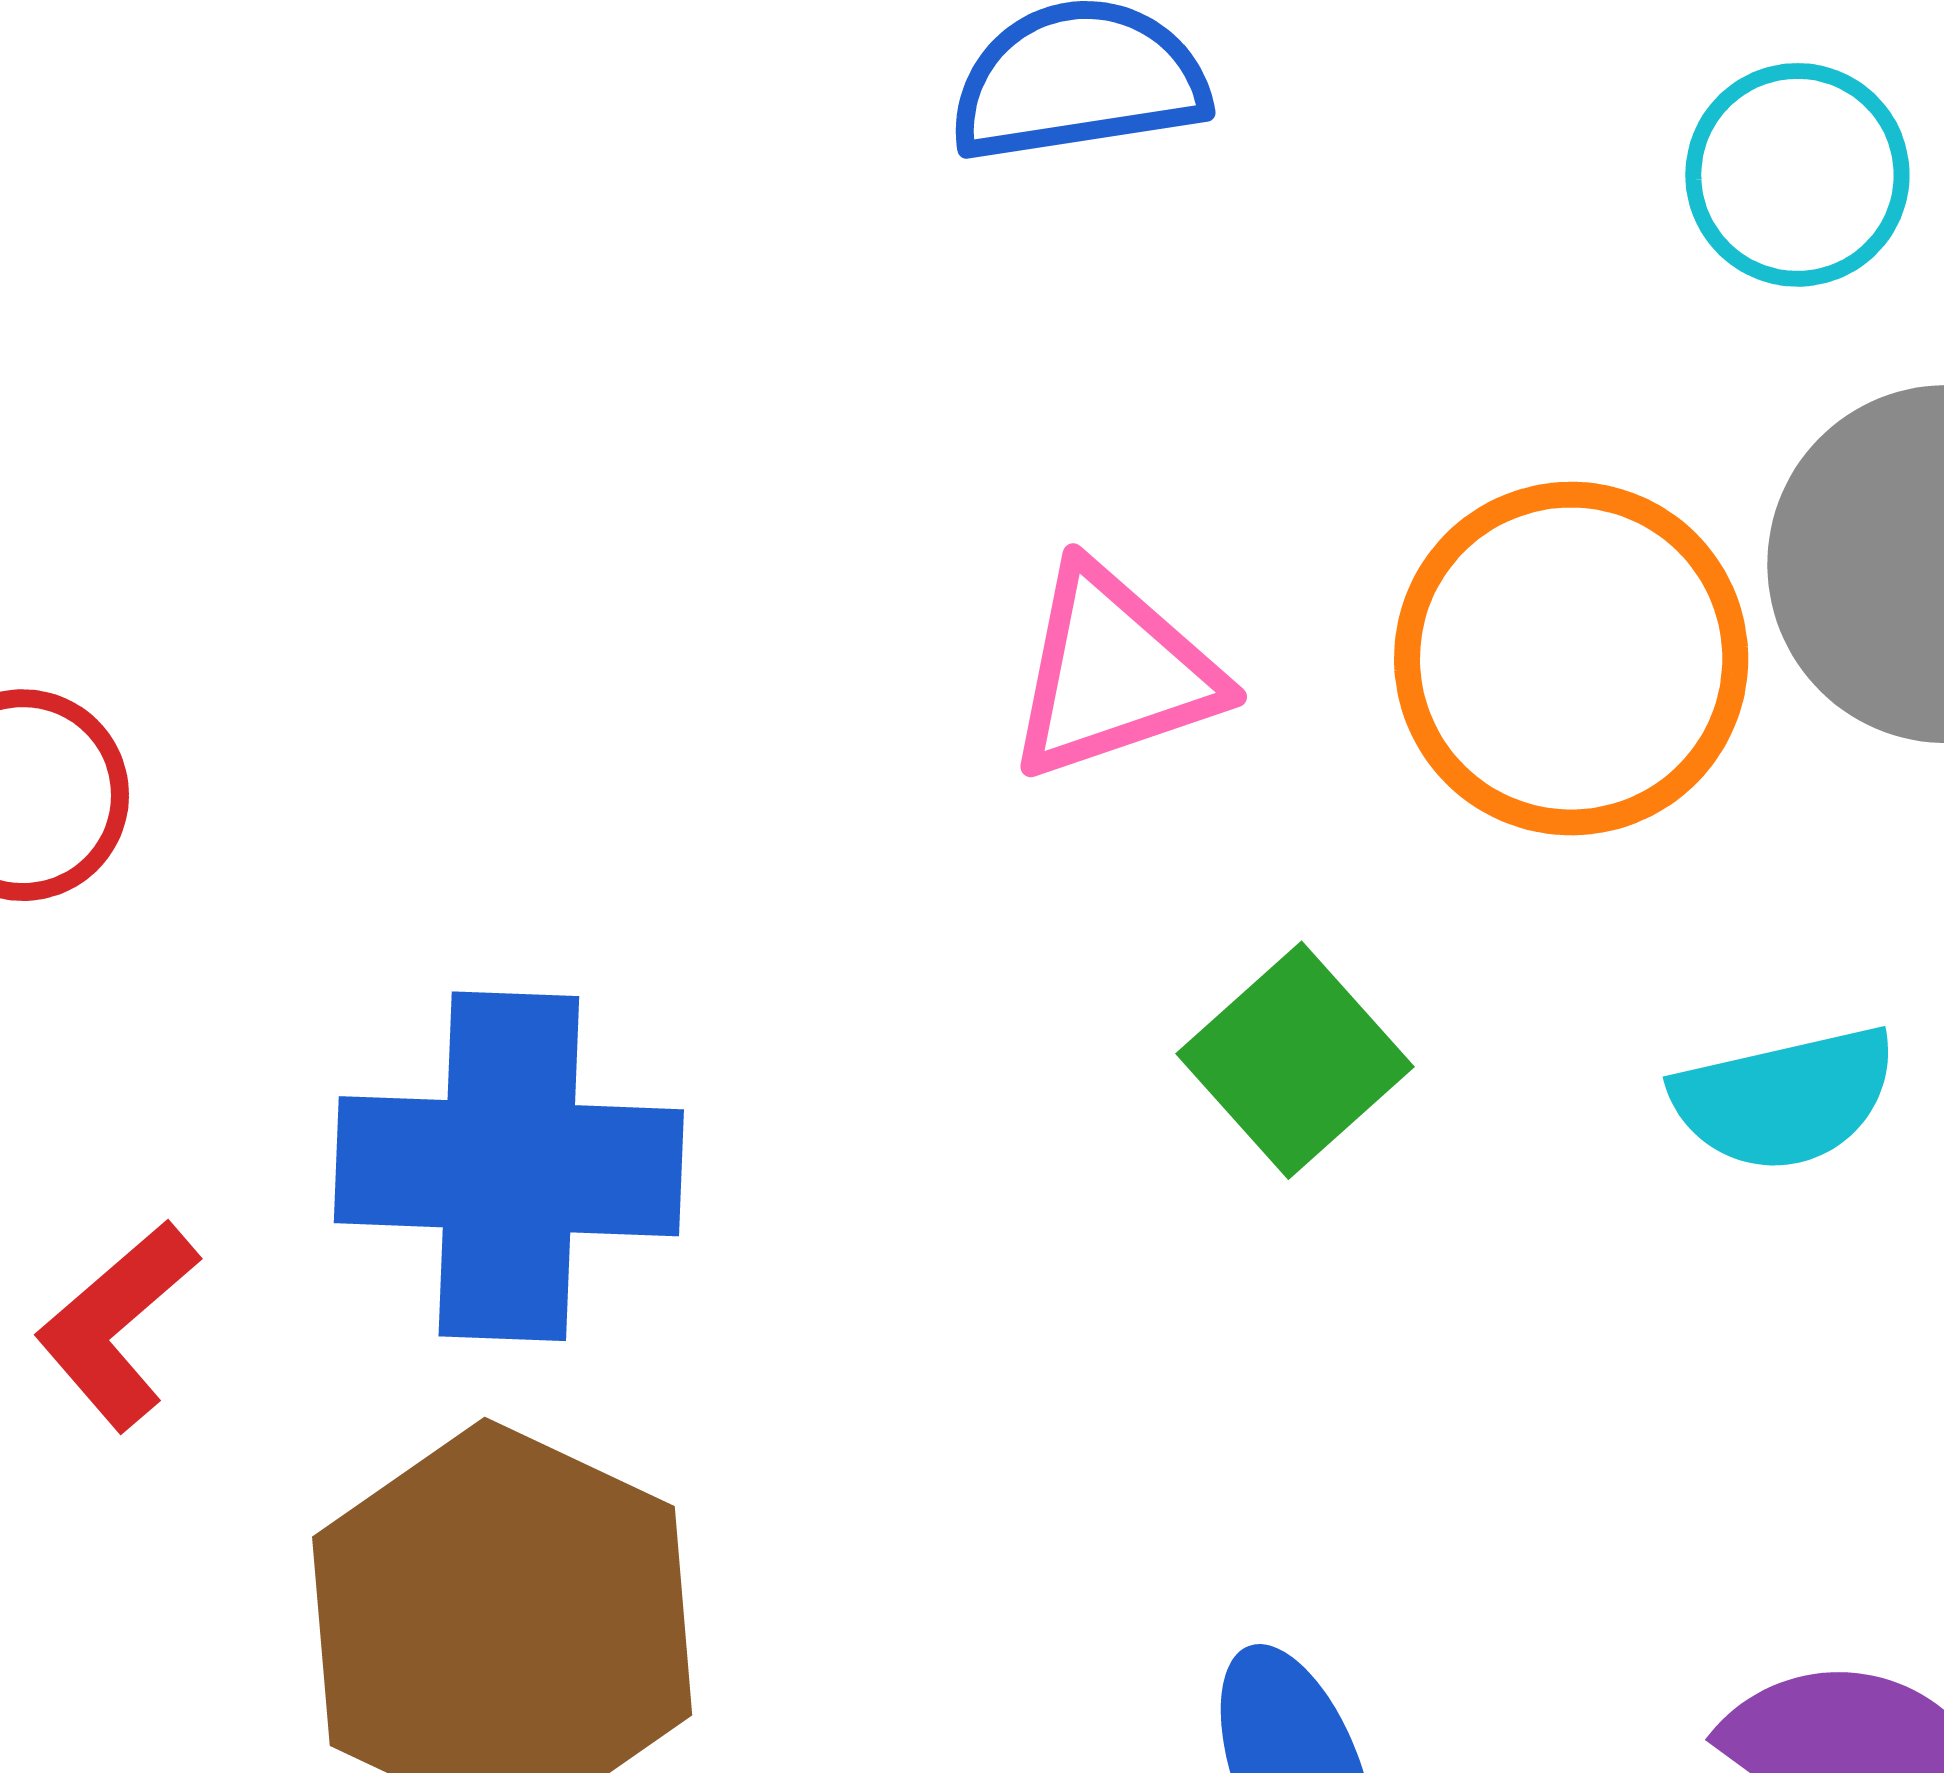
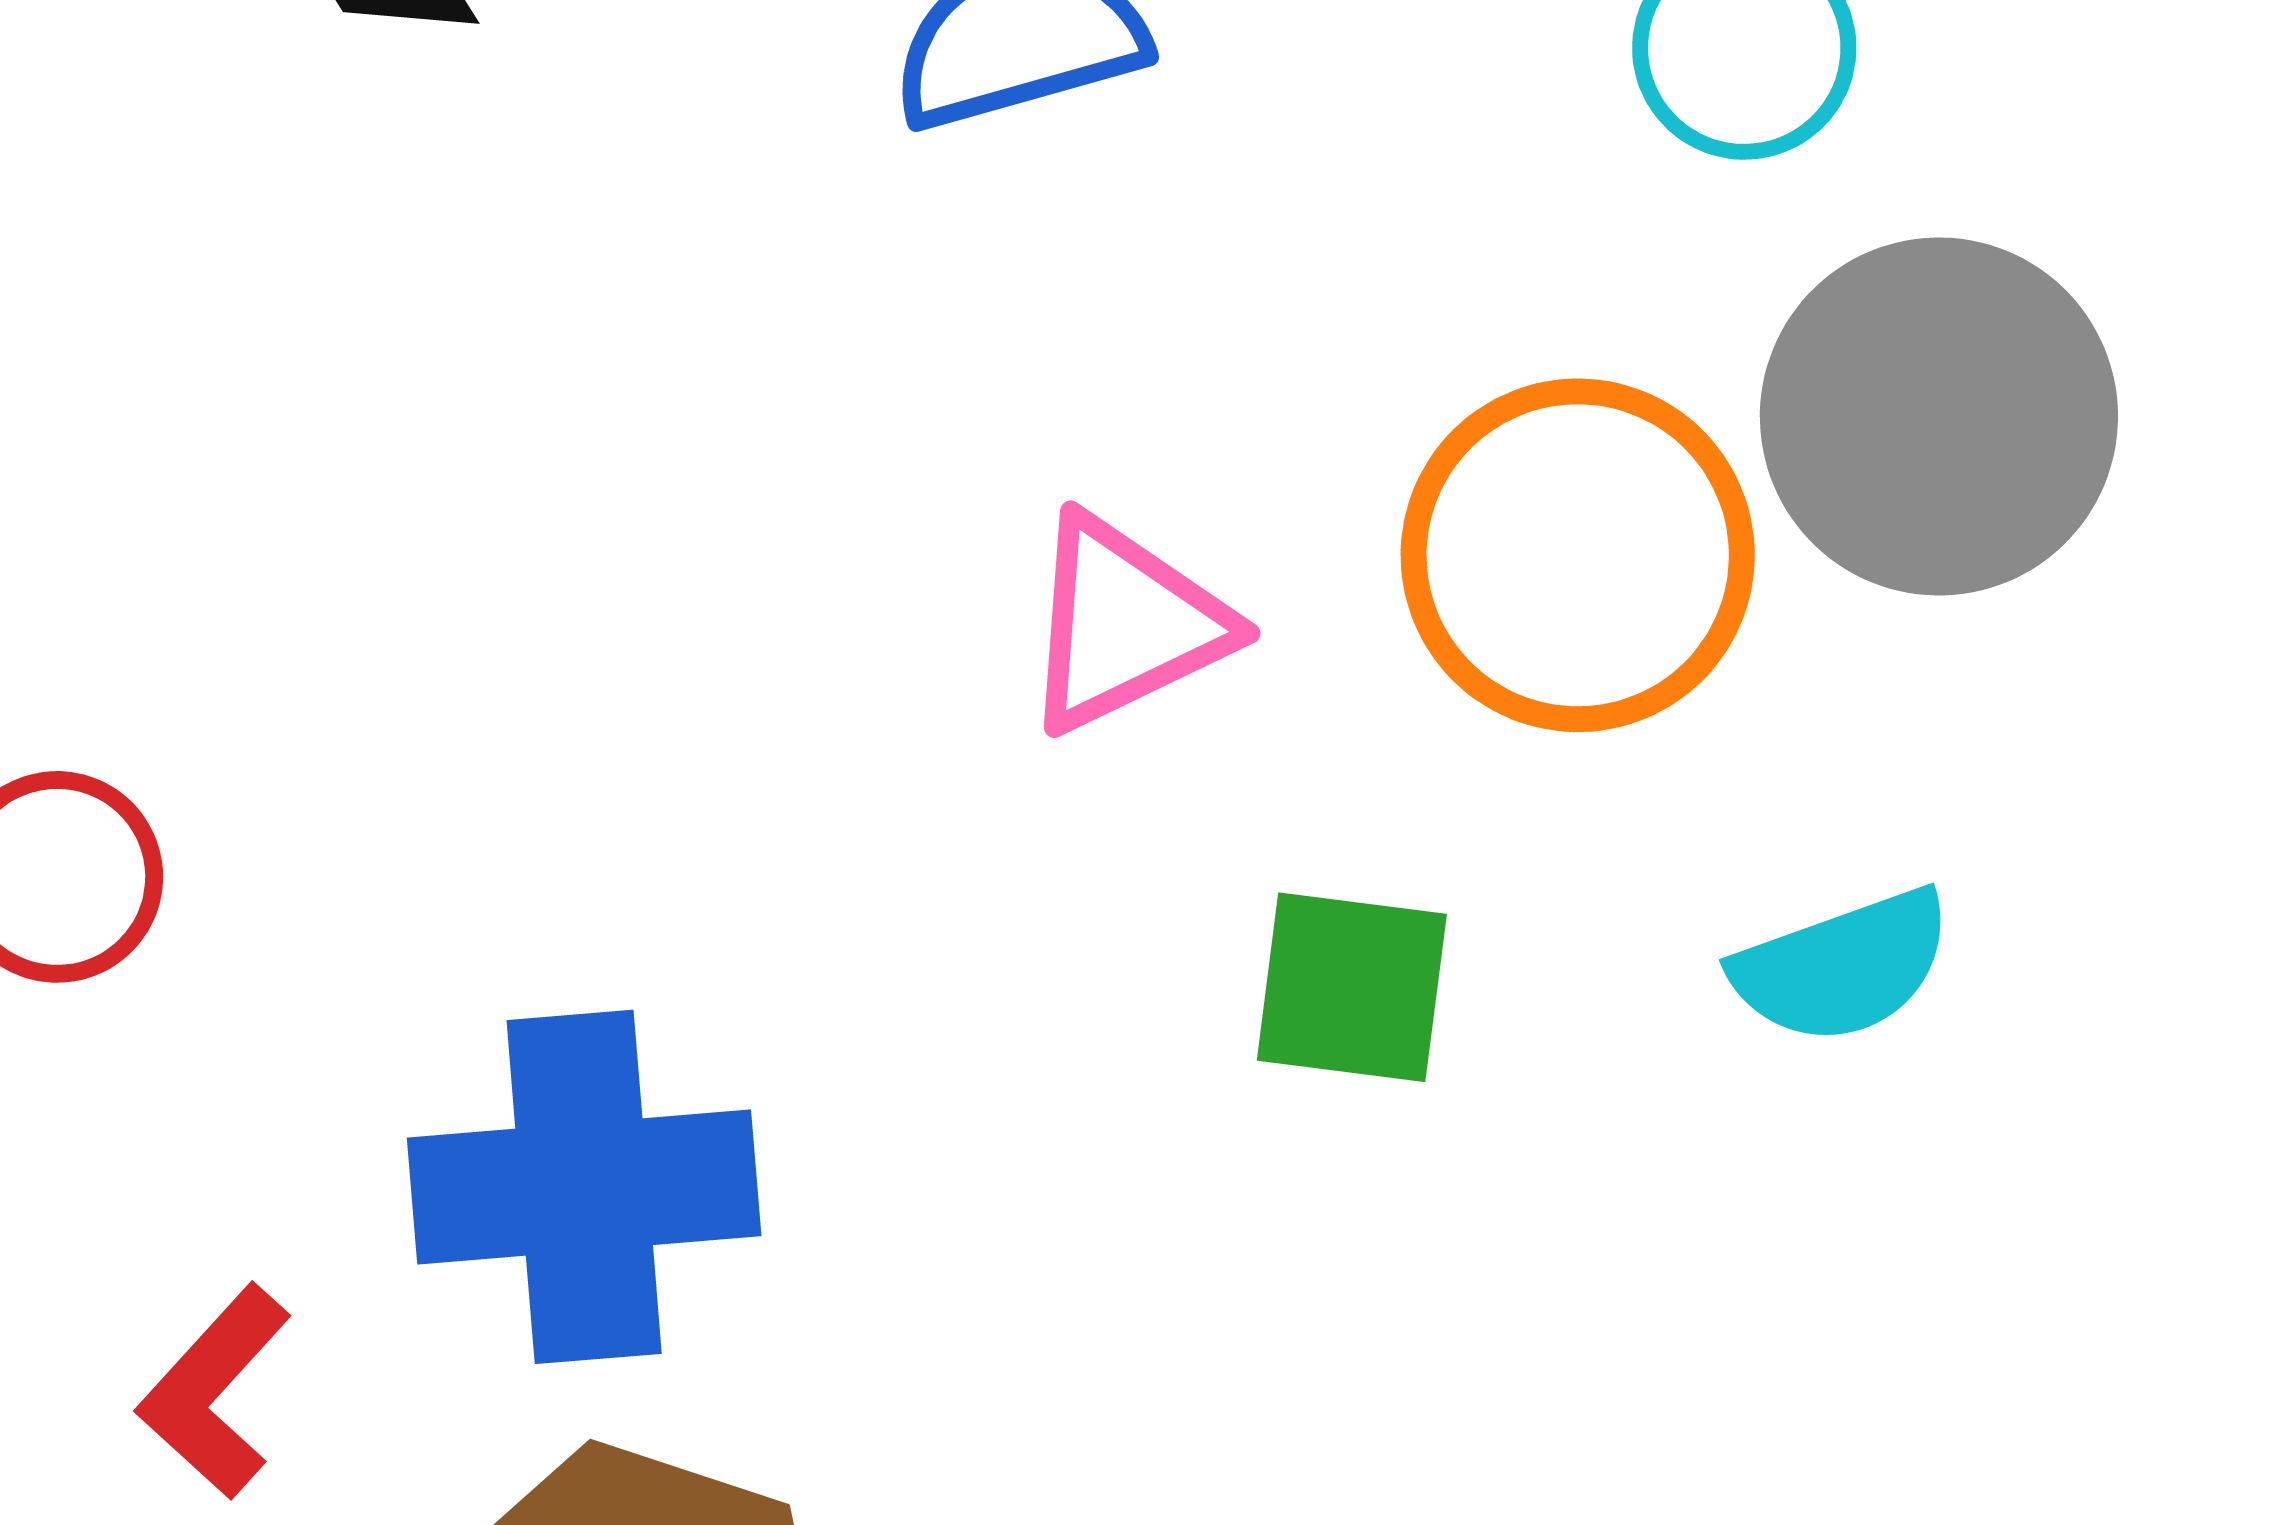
green square: (1295, 1060) -> (1352, 987), turned -34

